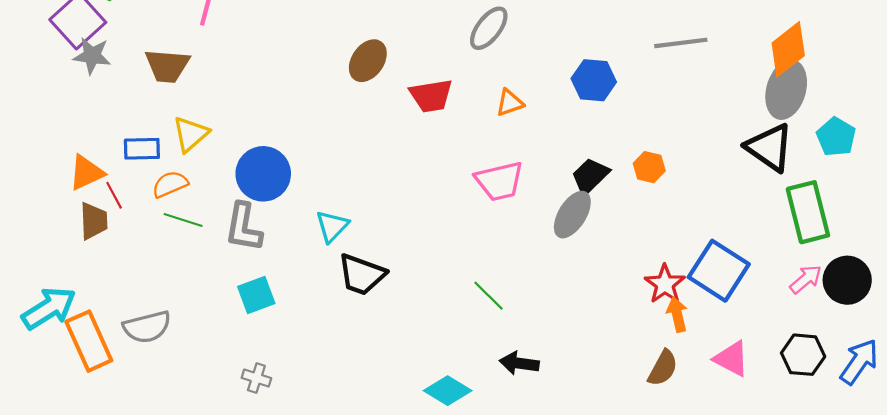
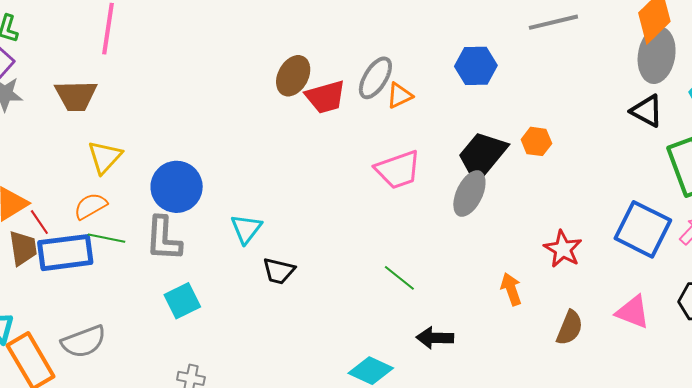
gray ellipse: (489, 28) -> (375, 78), moved
brown ellipse: (368, 61) -> (293, 76), moved
black triangle: (770, 147) -> (647, 111), size x0.7
blue rectangle: (142, 149) -> (65, 253), moved, size x1.6
black trapezoid: (590, 176) -> (482, 156), size x1.4
blue square: (719, 271) -> (643, 229), moved
black trapezoid: (362, 275) -> (279, 271), size x0.7
orange arrow: (677, 314) -> (511, 289), moved

